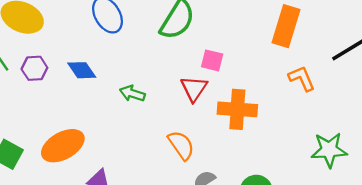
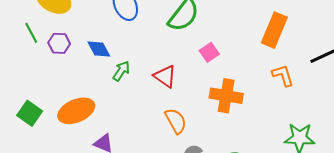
pink square: (212, 60) -> (209, 52), turned 36
red triangle: (194, 89) -> (165, 76), moved, turned -35
green arrow: (132, 94) -> (121, 71), moved, turned 100

